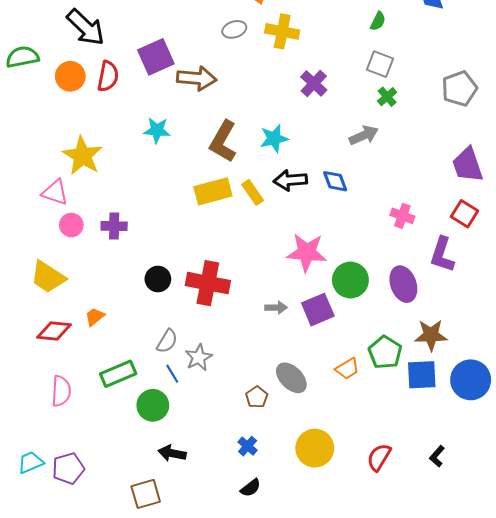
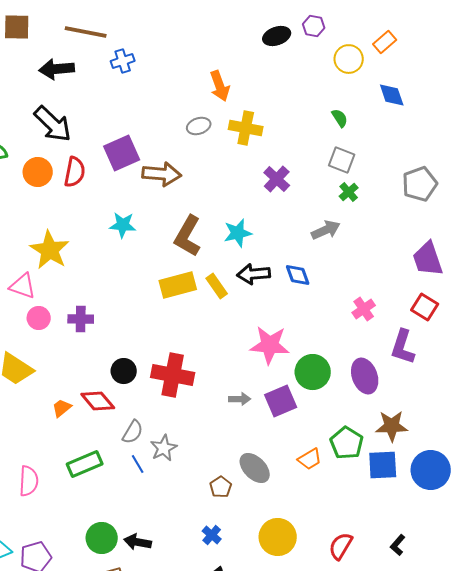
green semicircle: (378, 21) -> (340, 118), turned -60
pink cross: (402, 216) -> (364, 309), turned 35
red diamond: (54, 331) -> (98, 401), moved, turned 44
green circle: (153, 405) -> (102, 538), moved

